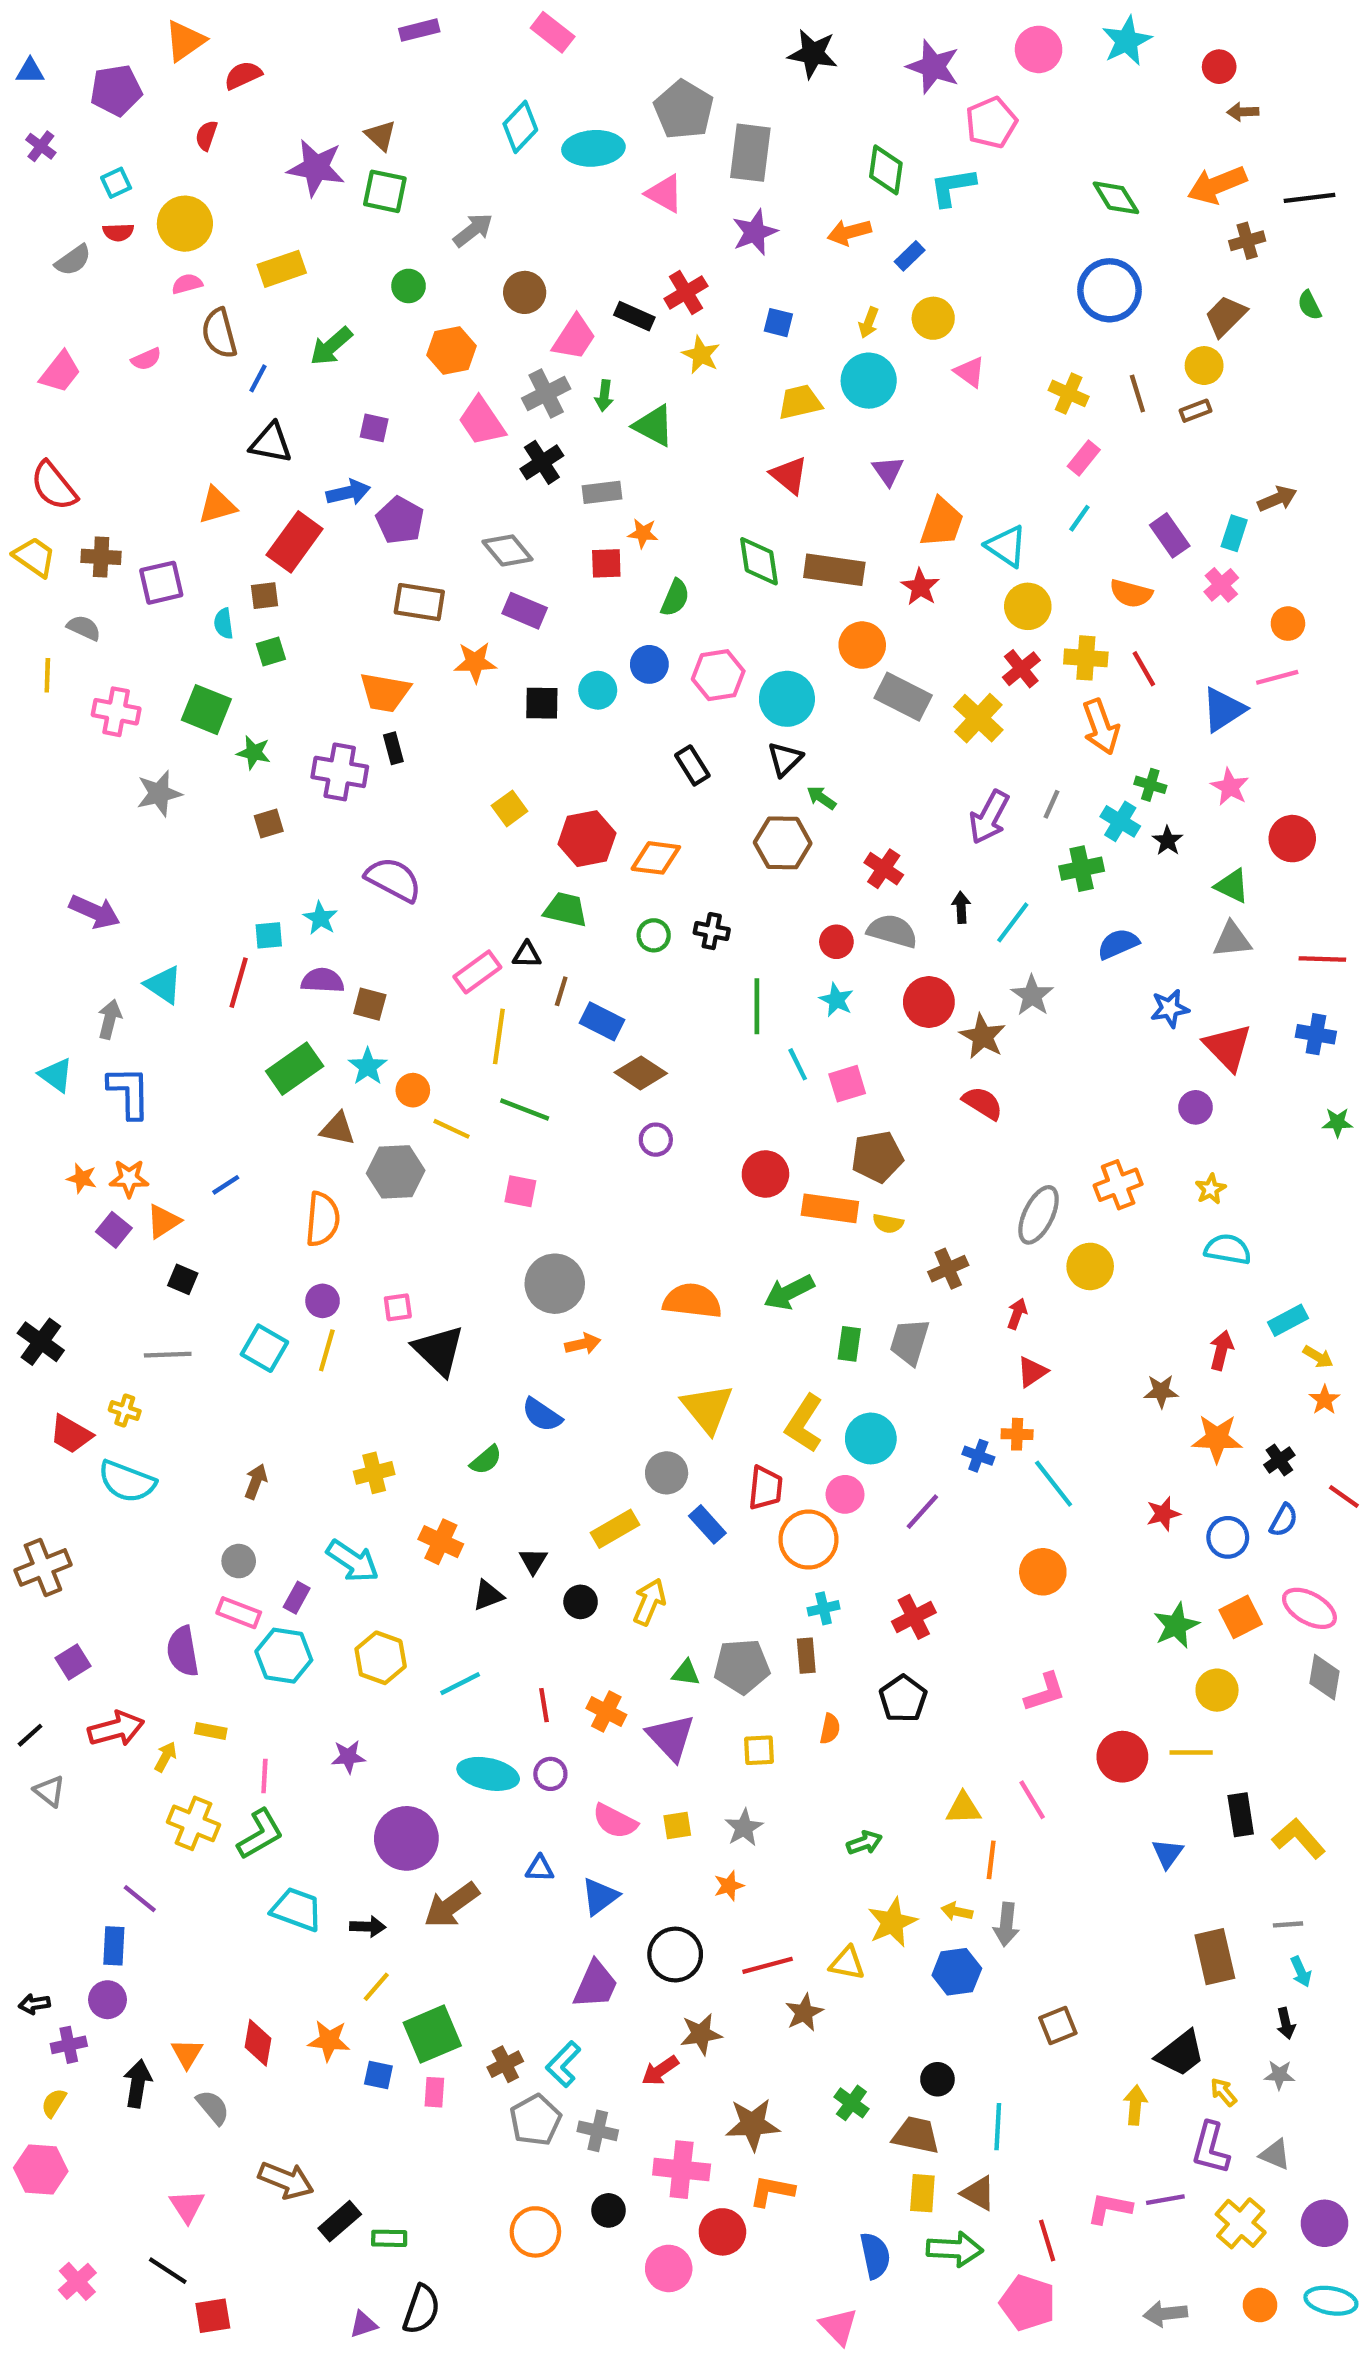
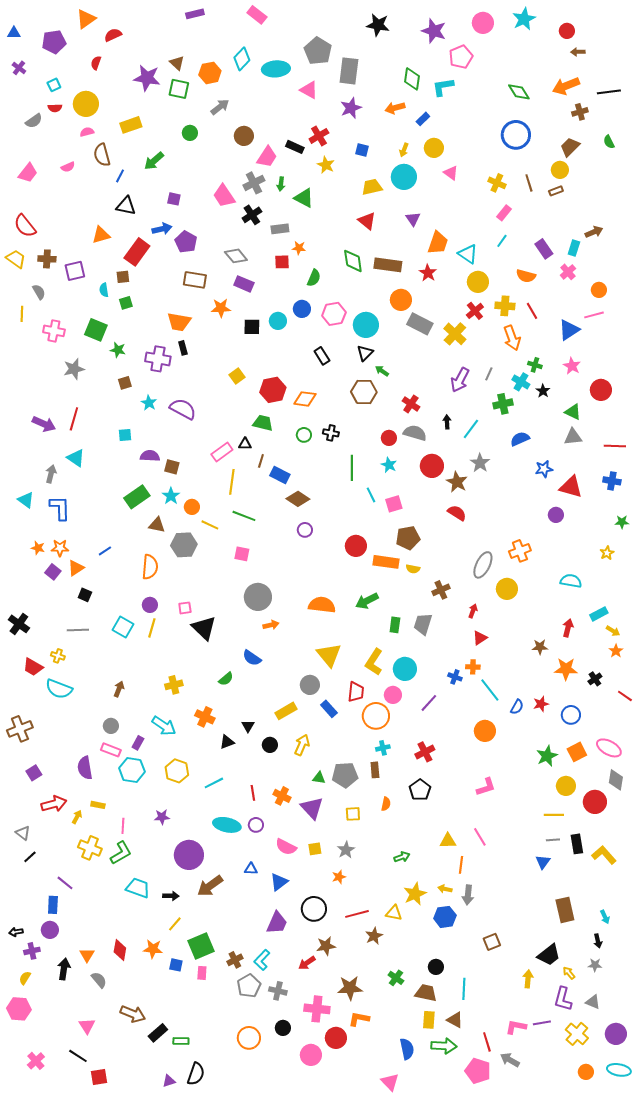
orange hexagon: (452, 350) -> (210, 73), moved
gray semicircle: (84, 628) -> (39, 292), turned 35
cyan star: (320, 918) -> (149, 403), moved
red line: (239, 983) -> (74, 419), moved
red triangle: (1228, 1047) -> (571, 487), turned -30
yellow star: (1211, 1189) -> (607, 553), moved
blue semicircle: (1284, 1520) -> (517, 707), moved
black line: (30, 1735) -> (30, 857), moved
red circle: (1122, 1757) -> (595, 802), moved
gray line: (1288, 1924) -> (553, 840), moved
gray arrow: (1165, 2314) -> (510, 1060), moved, turned 36

